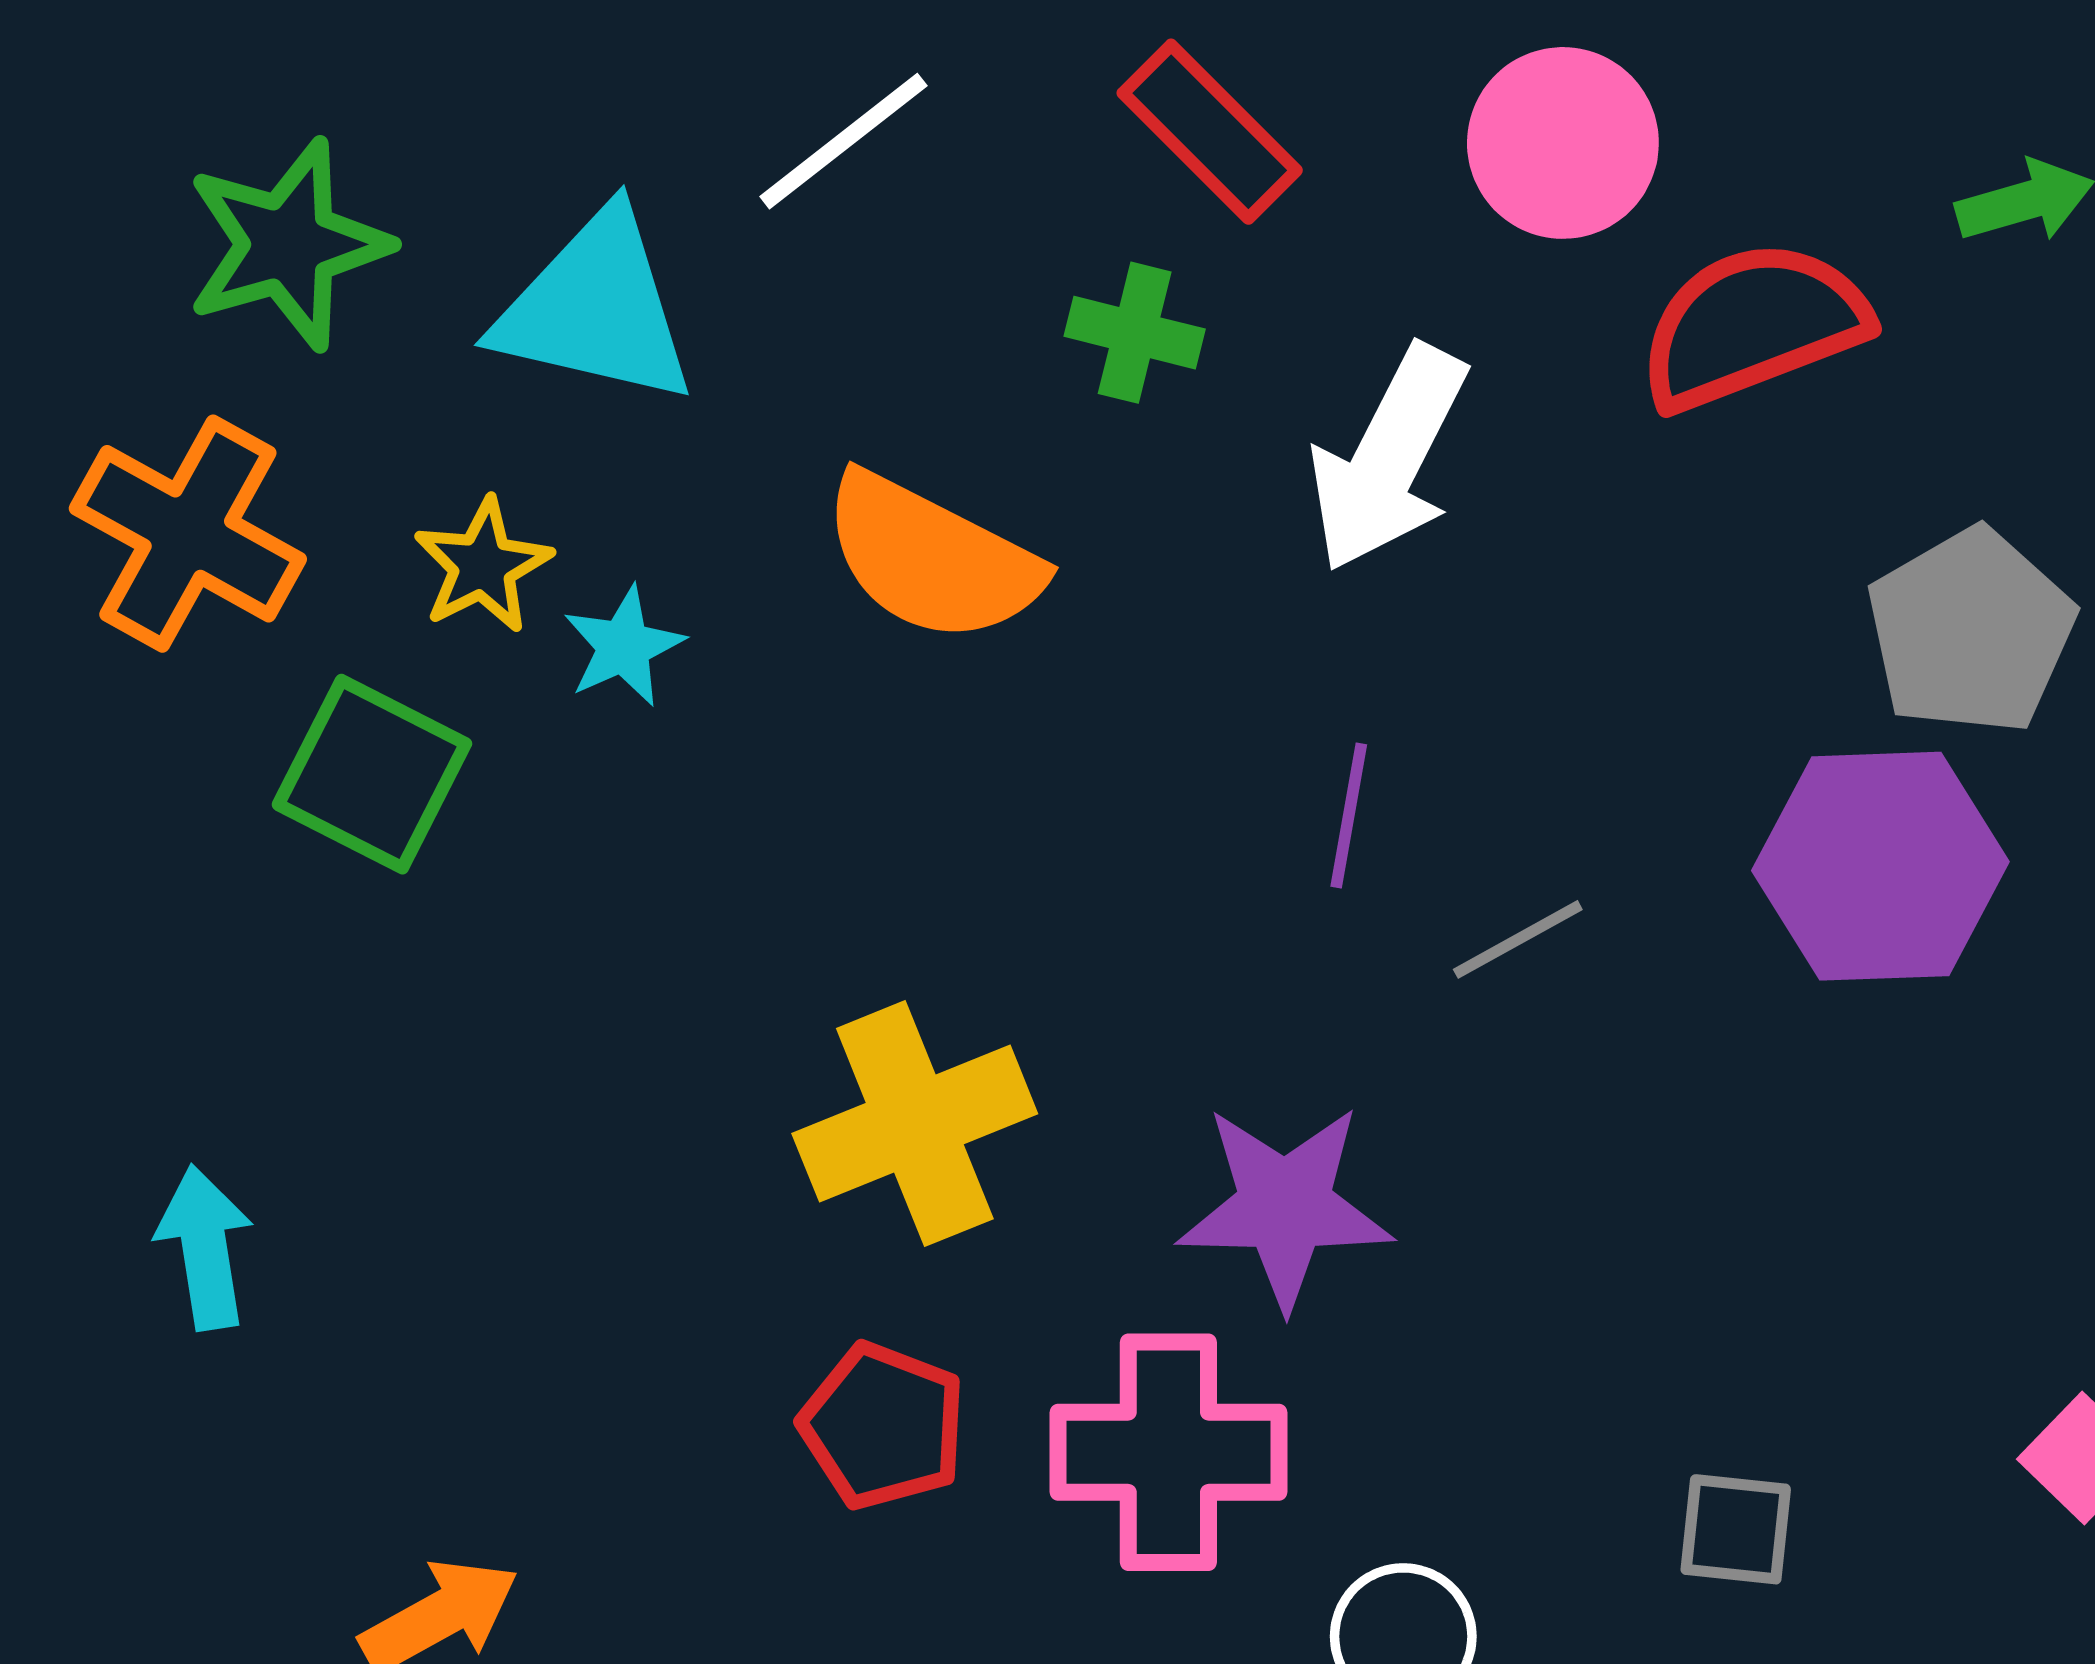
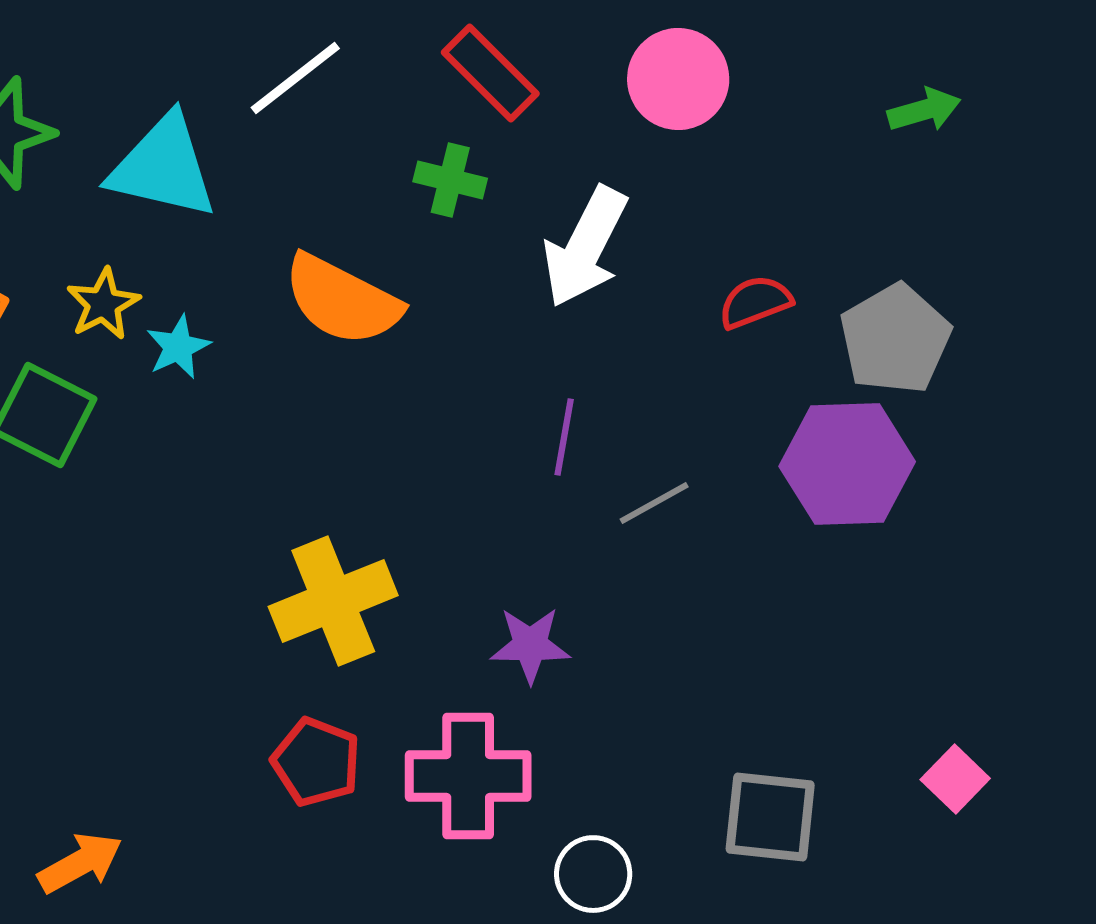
red semicircle: (1753, 325) -> (755, 302), moved, size x0.6
purple star: (1285, 1206) -> (530, 645), size x0.7
gray square: (1736, 1529) -> (770, 817), size x1.5

